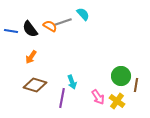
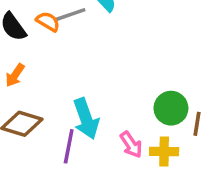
cyan arrow: (72, 82) -> (86, 119), size x1.6
yellow cross: (117, 101) -> (164, 152), turned -35

